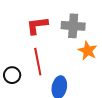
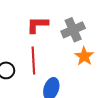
gray cross: (73, 26) -> (73, 30), turned -35

